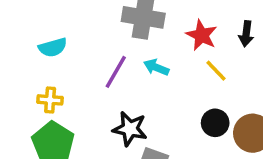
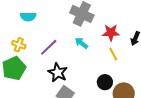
red star: (202, 35) -> (111, 33), turned 30
purple line: (116, 72) -> (49, 47), moved

